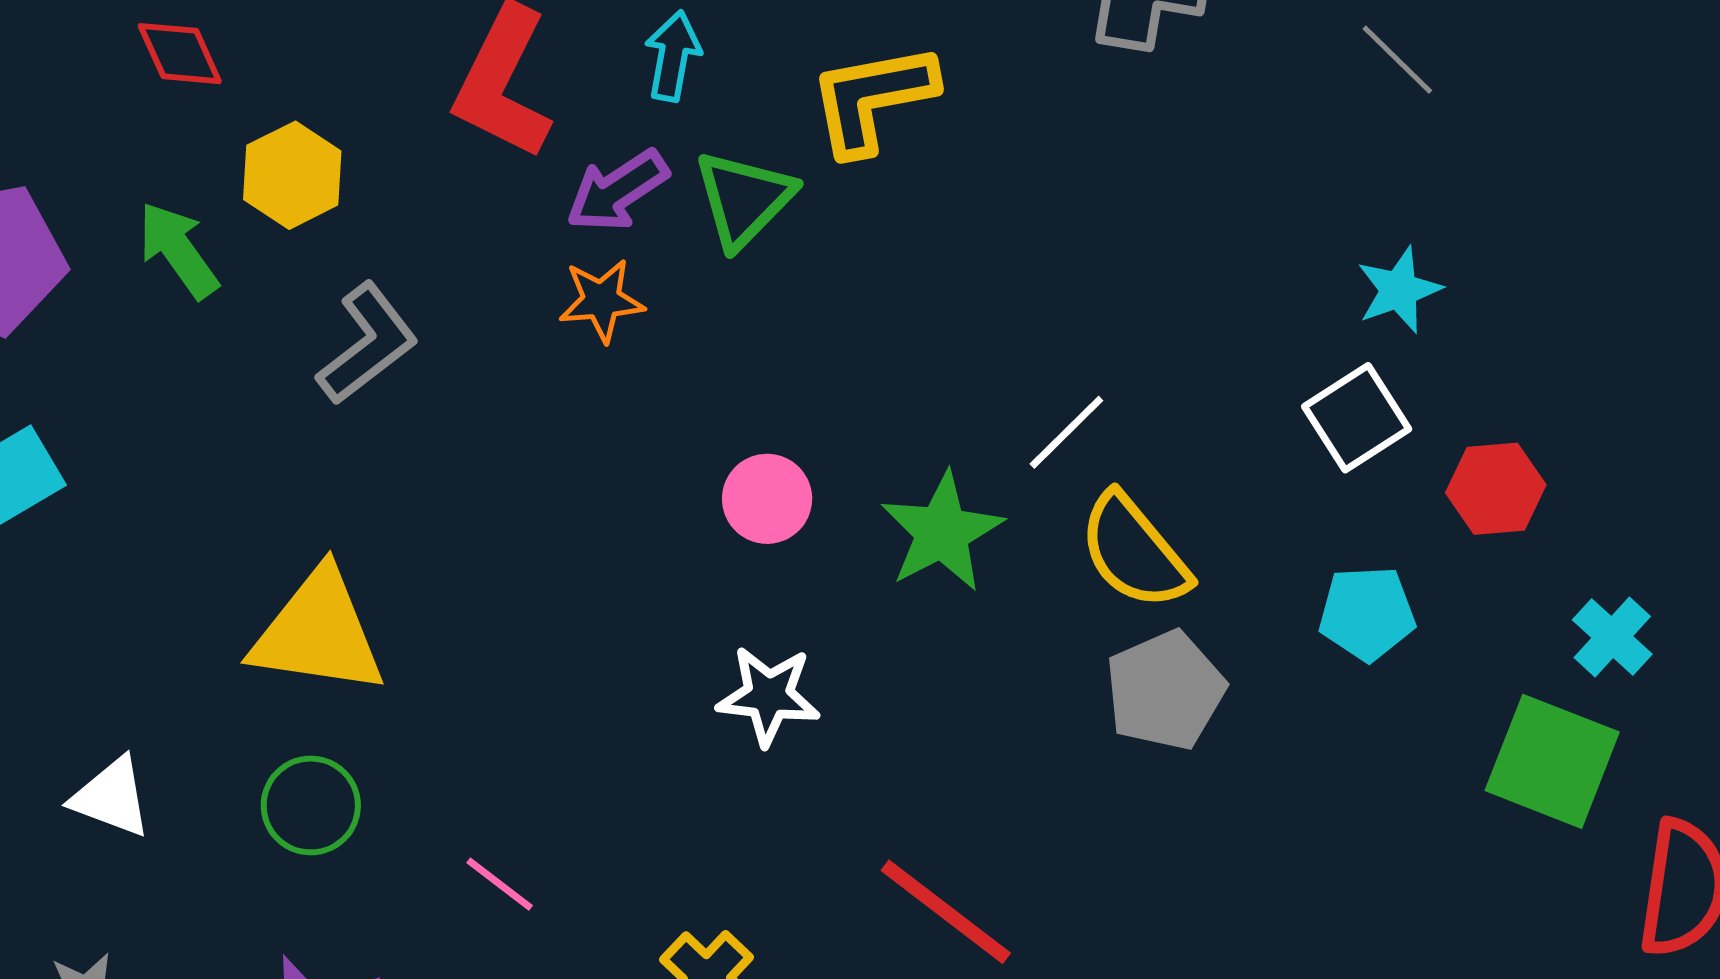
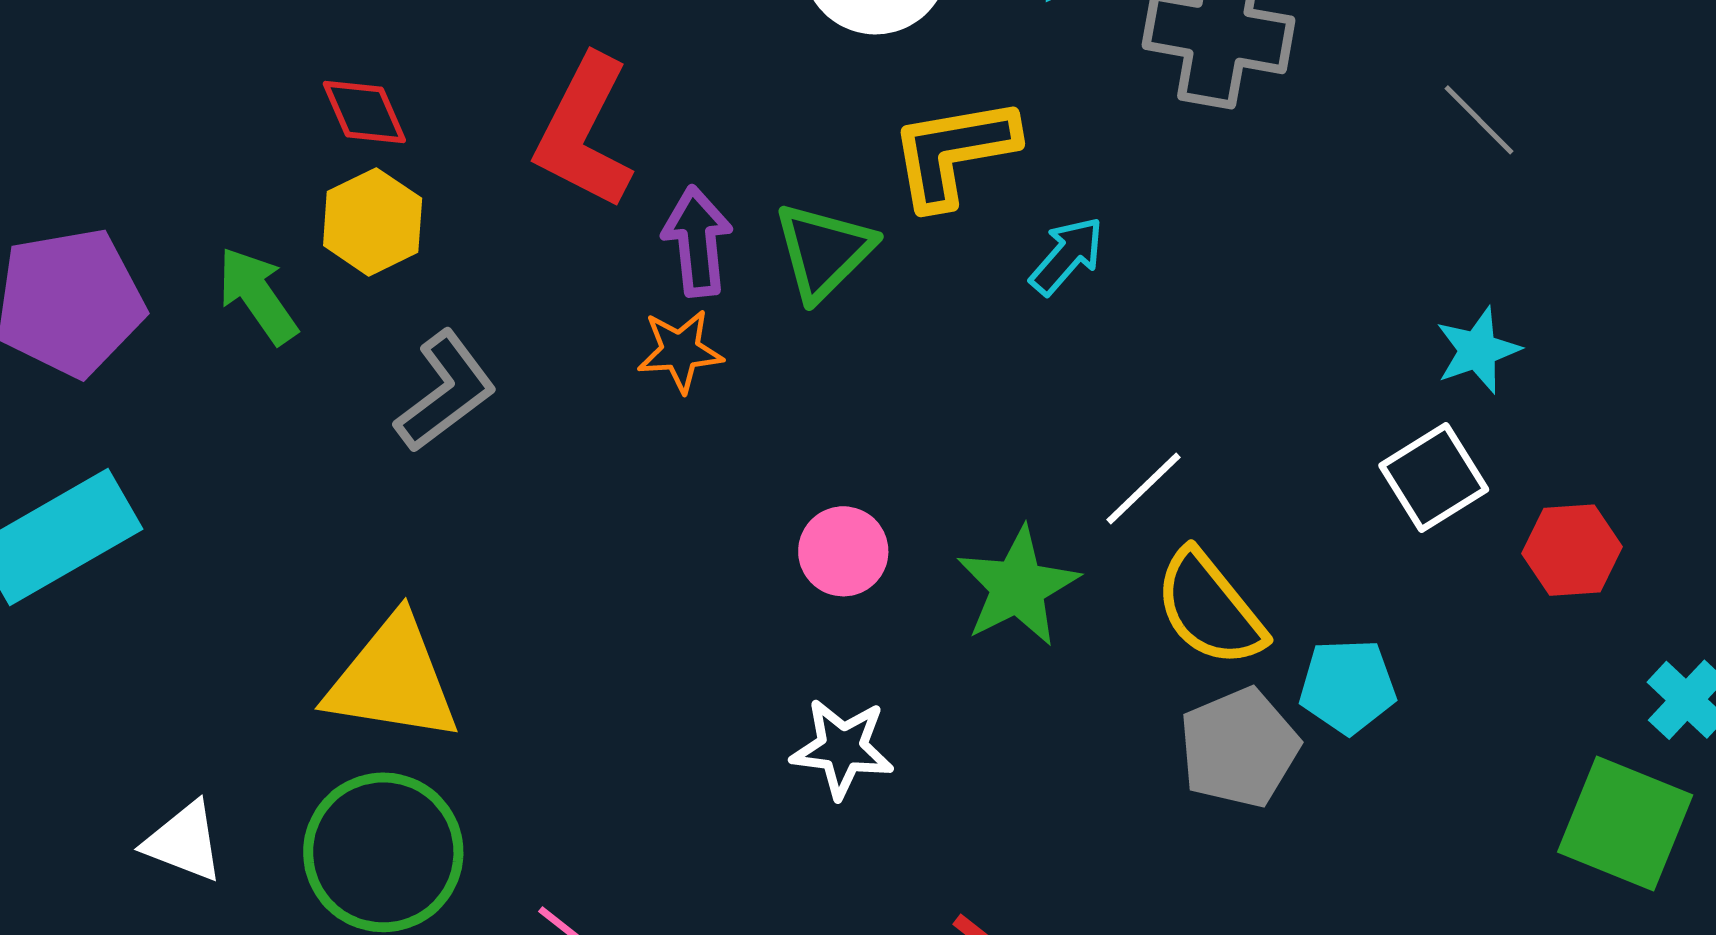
red diamond: (180, 54) -> (364, 112), moved
cyan arrow: (673, 56) -> (1067, 256), moved, turned 30
purple arrow: (617, 191) -> (697, 241), turned 117
cyan pentagon: (1367, 613) -> (1348, 686), moved
green circle: (311, 805) -> (383, 852), size x1.6

